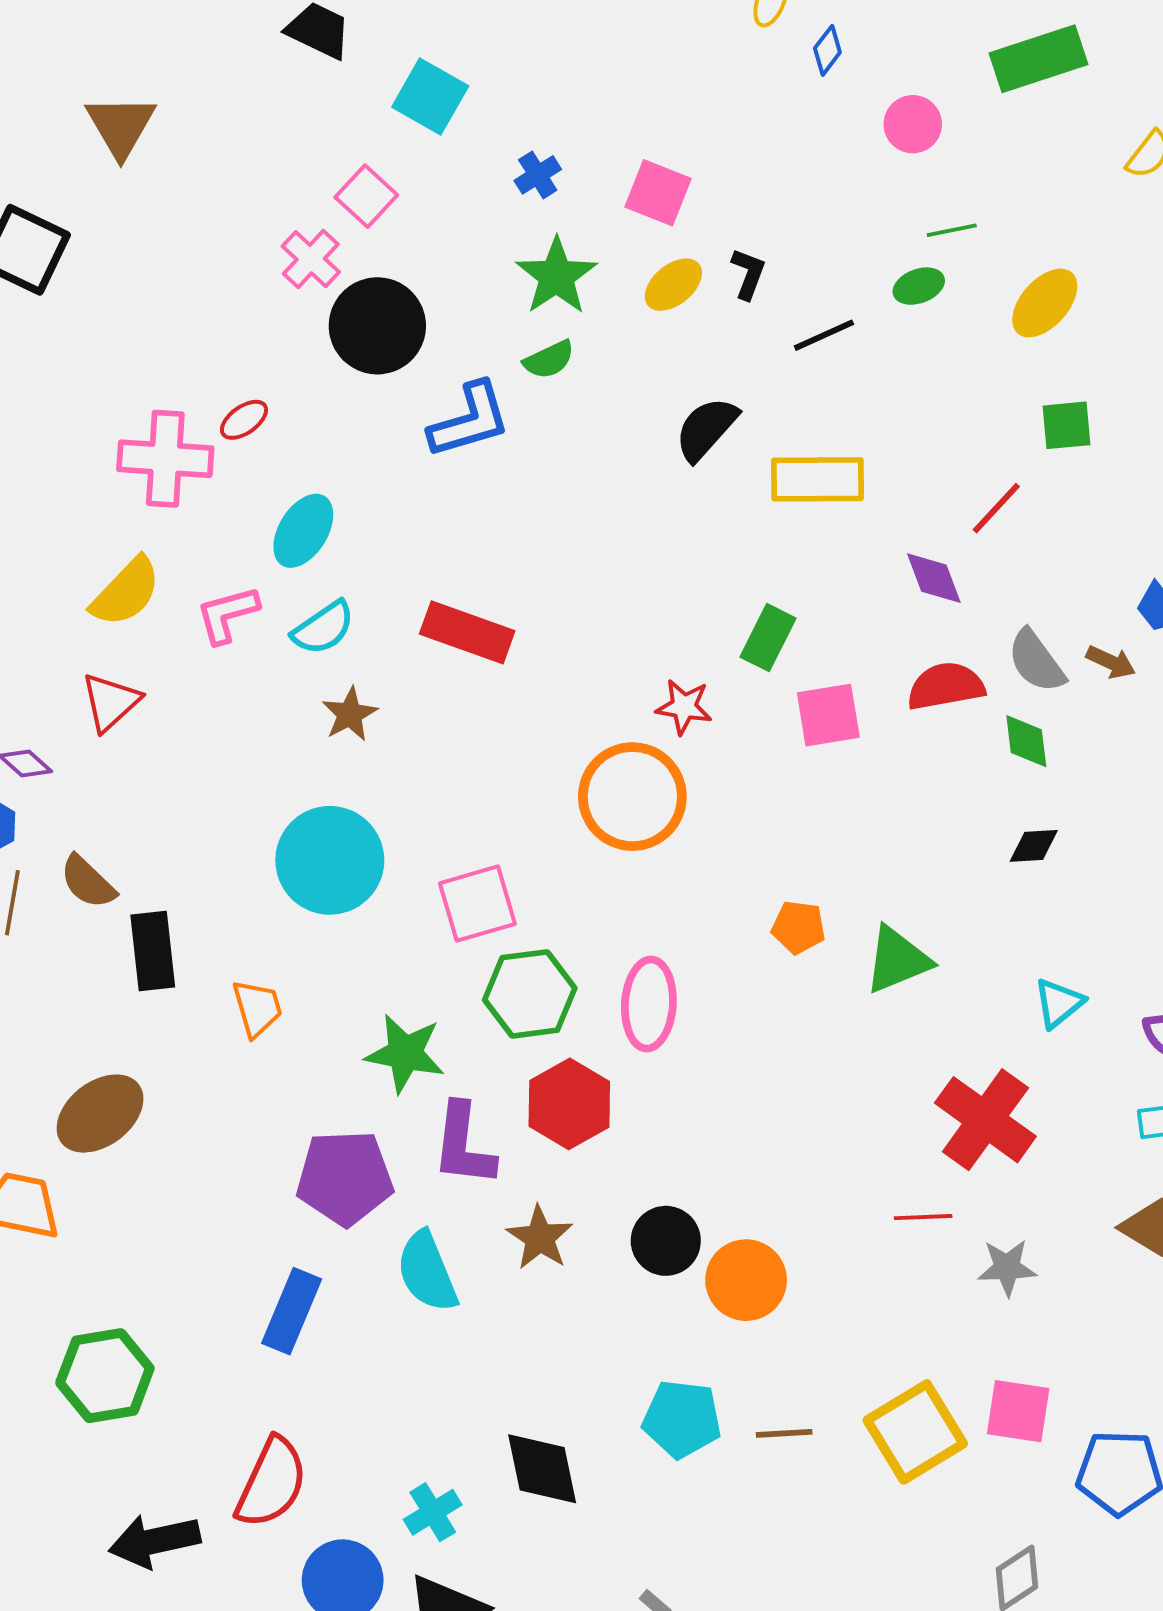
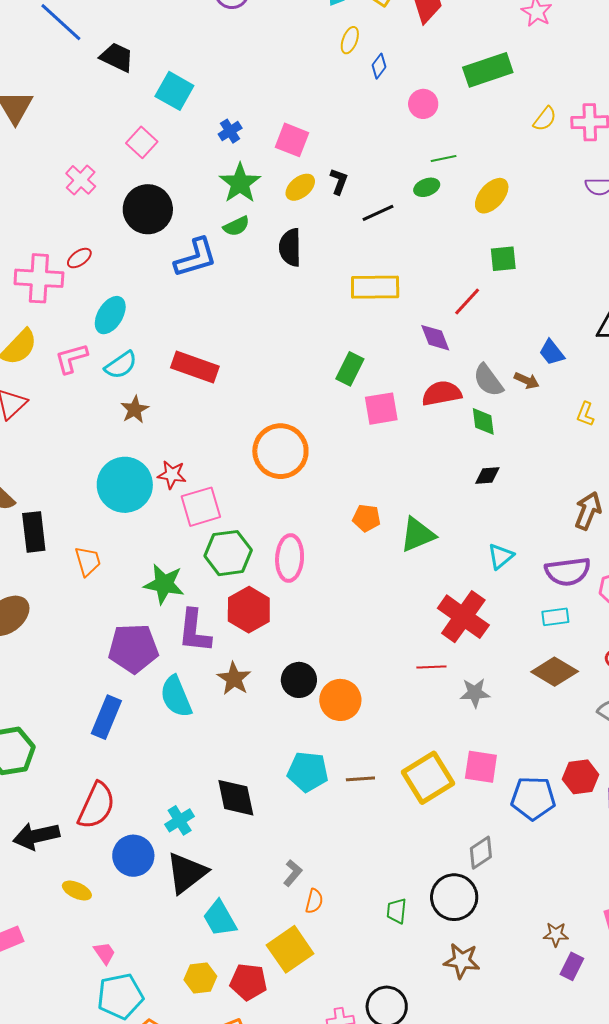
pink cross: (311, 259) -> (81, 180), moved
black semicircle: (706, 429) -> (290, 247), moved, turned -42
red star: (684, 707) -> (172, 475), moved

